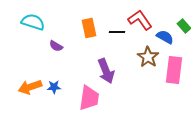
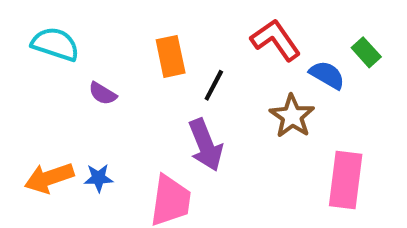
black line: (117, 32) -> (214, 85), moved, turned -63
pink rectangle: (174, 70) -> (346, 180), moved

